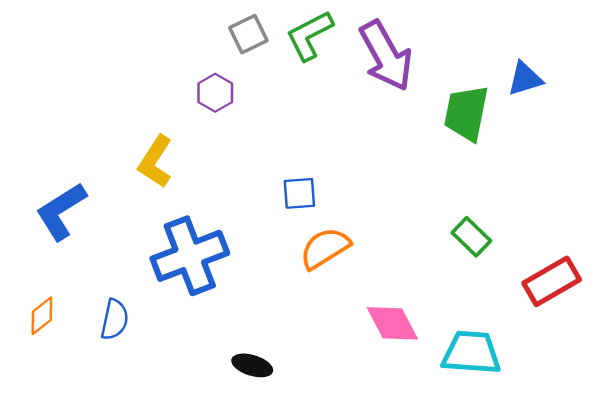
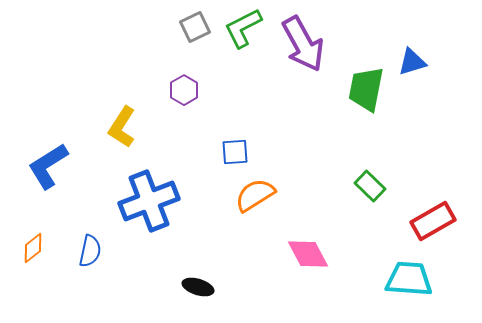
purple hexagon: (215, 93) -> (184, 90), moved
cyan trapezoid: (471, 353) -> (409, 279), moved

